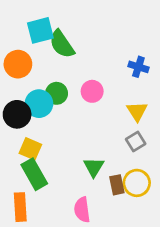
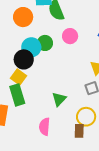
pink circle: (92, 91) -> (70, 36), moved
black circle: (17, 114) -> (24, 59), moved
brown rectangle: (117, 185) -> (79, 131), moved

